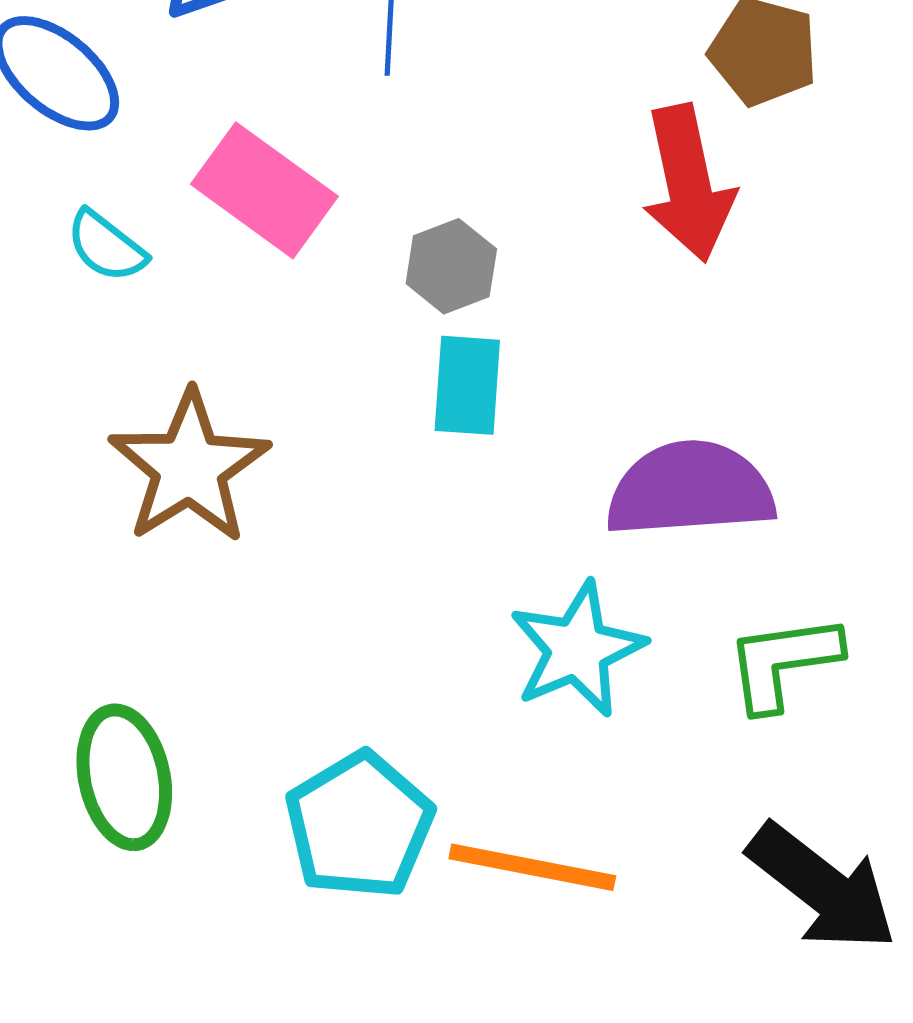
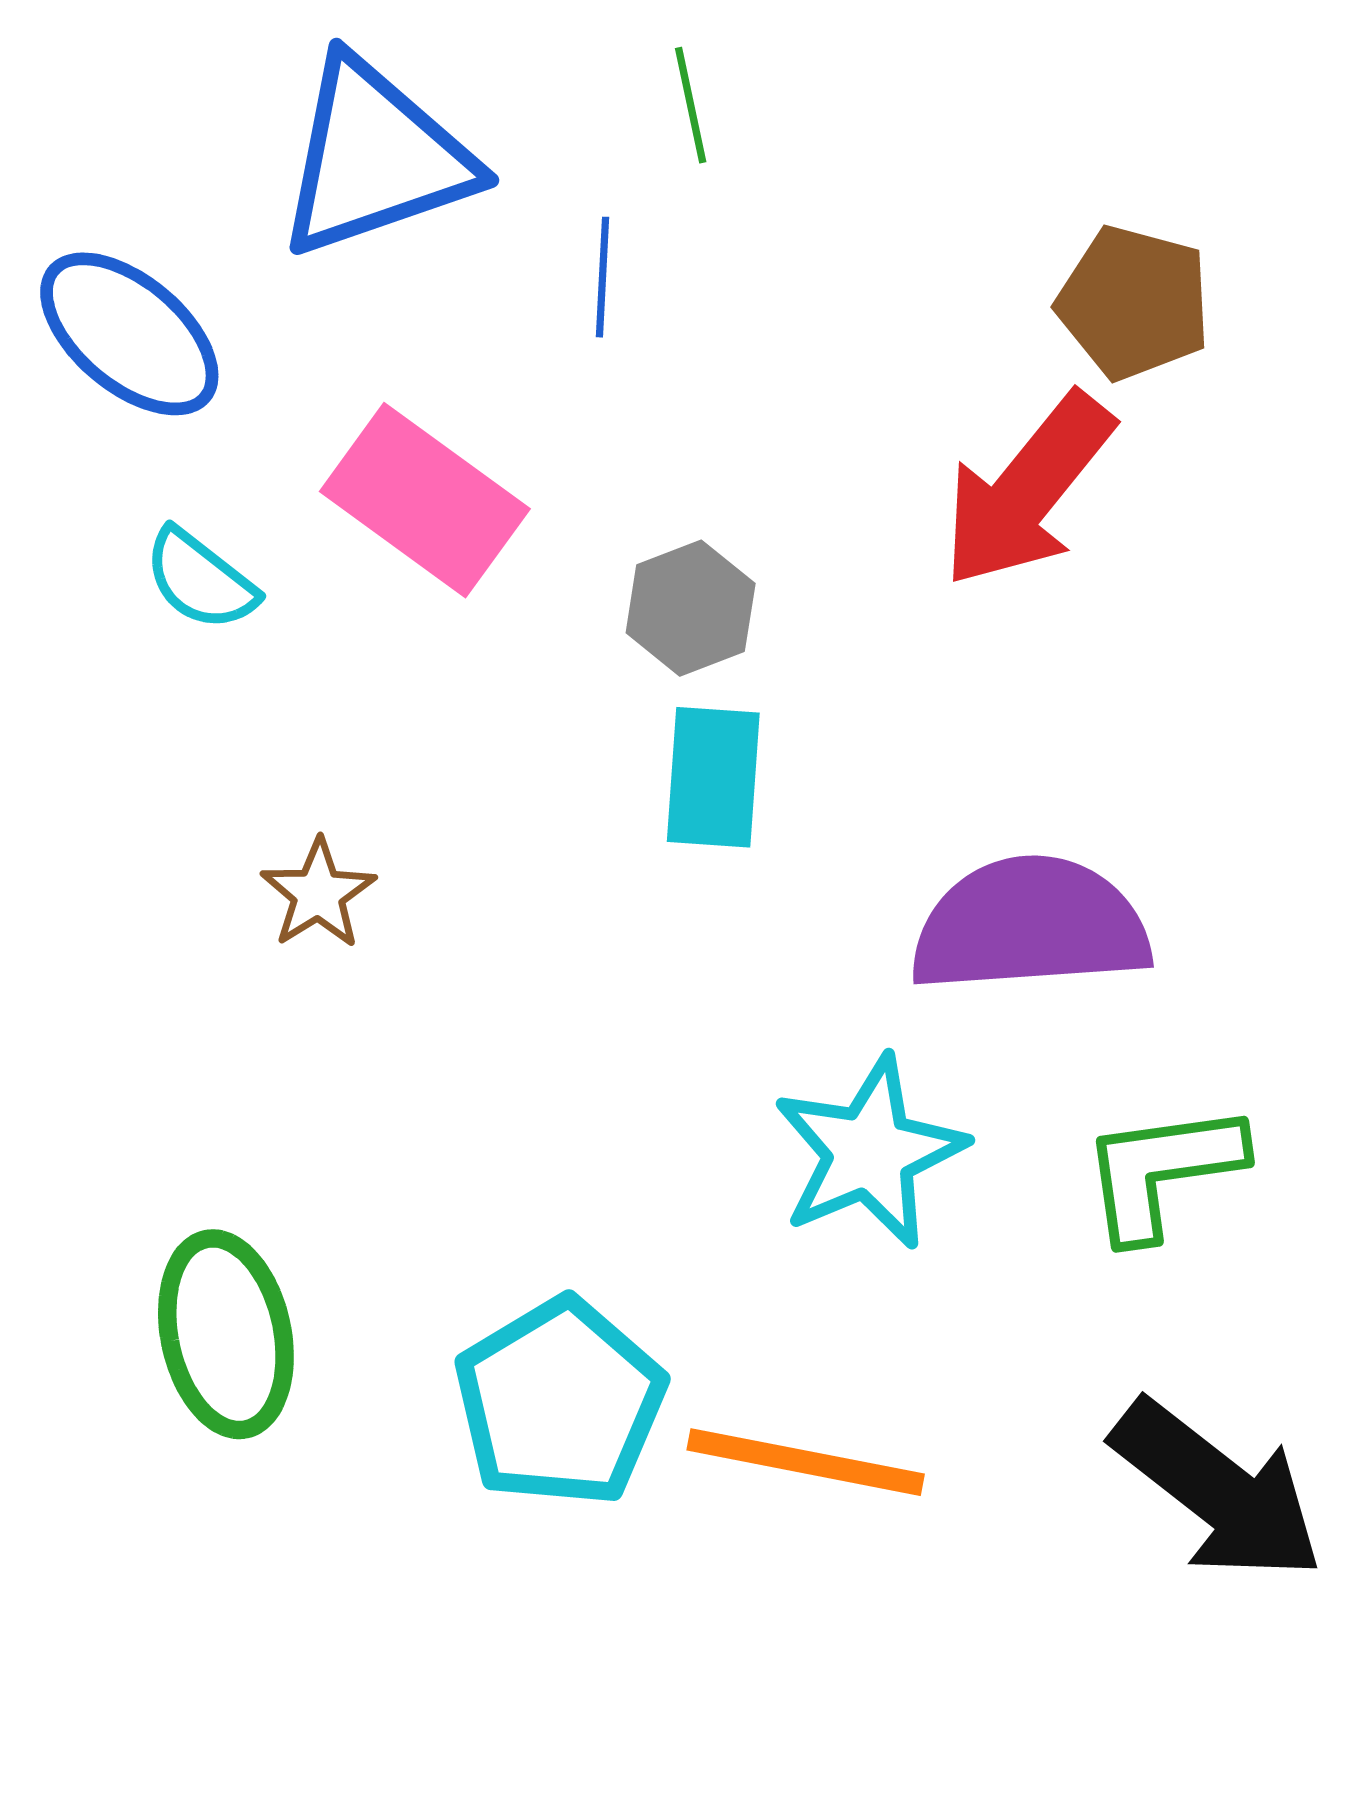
red arrow: (688, 183) -> (1027, 490), turned 51
brown star: (189, 467) -> (318, 894), size x0.5

